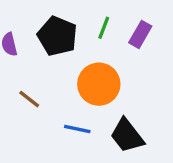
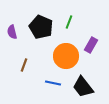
purple rectangle: (140, 34) -> (91, 45), moved
brown line: (29, 99) -> (24, 65), turned 72

